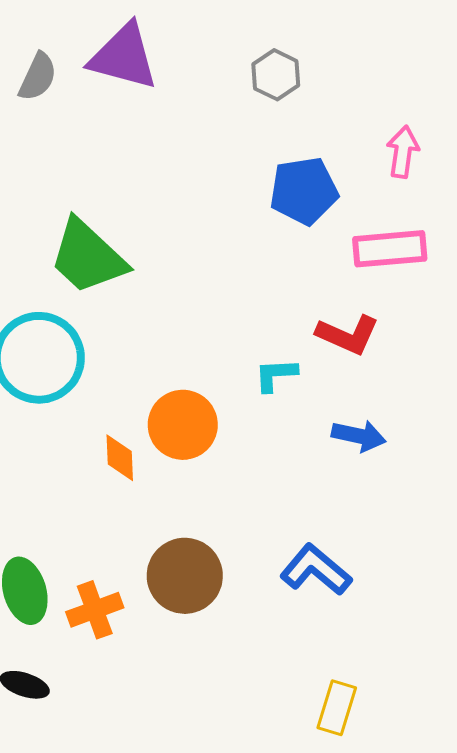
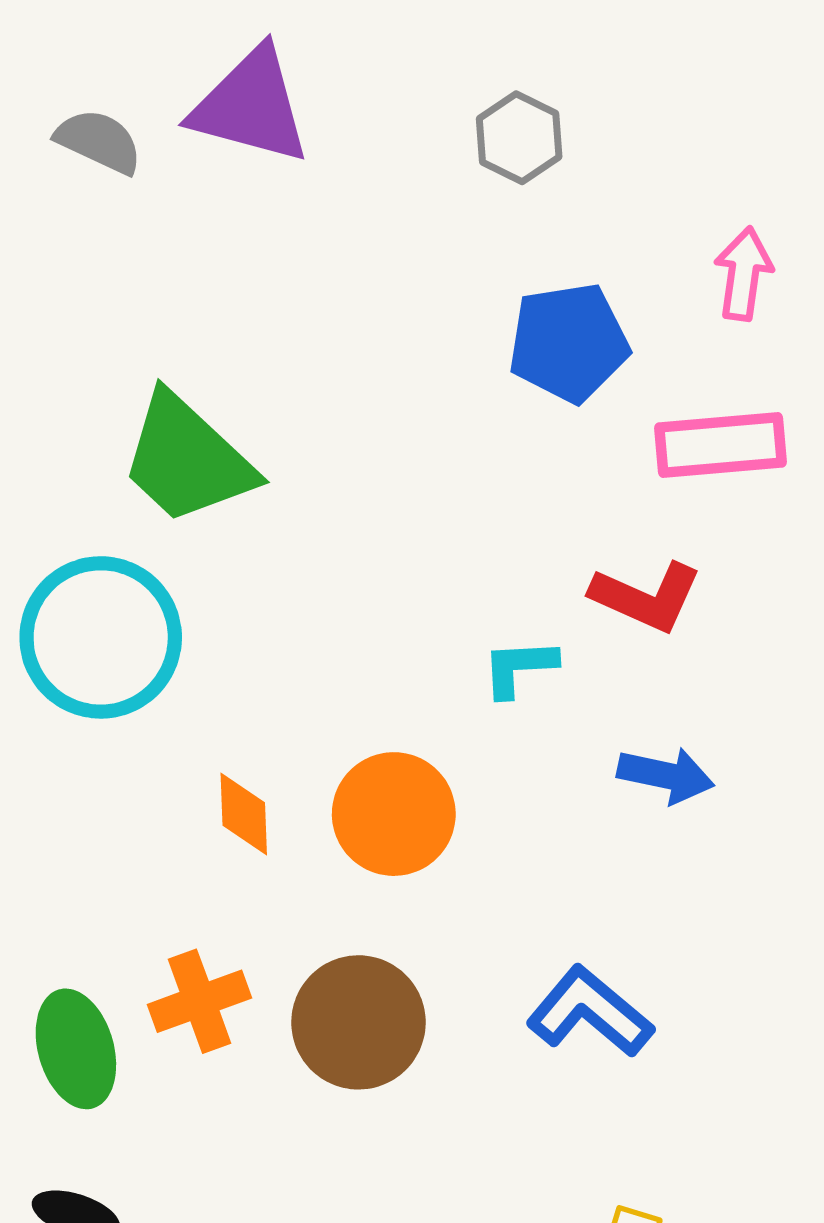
gray semicircle: (38, 77) -> (99, 141), turned -90
orange circle: (183, 425) -> (394, 814), moved
orange cross: (95, 610) -> (200, 1001), moved

